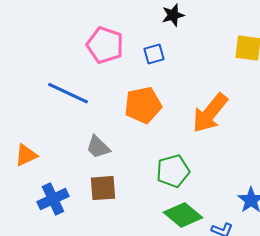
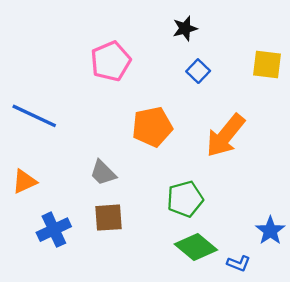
pink pentagon: (105, 45) -> (111, 61), turned 30
blue square: (154, 54) -> (198, 71), moved, turned -30
blue line: (68, 93) -> (34, 116), moved

